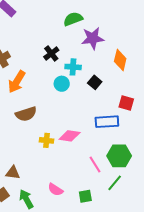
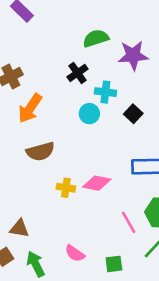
green semicircle: (73, 19) -> (96, 38), moved

